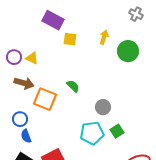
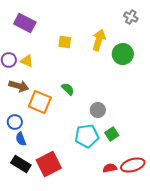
purple rectangle: (53, 20) -> (25, 23), moved
yellow arrow: (104, 37) -> (99, 40), size x1.5

